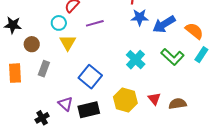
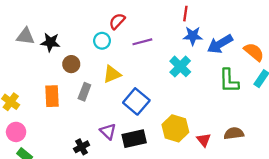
yellow triangle: (68, 43) -> (112, 74), moved, turned 36
green L-shape: (172, 57) -> (229, 81), turned 45
cyan cross: (136, 60) -> (180, 66), moved
red triangle: (154, 99) -> (204, 140), moved

